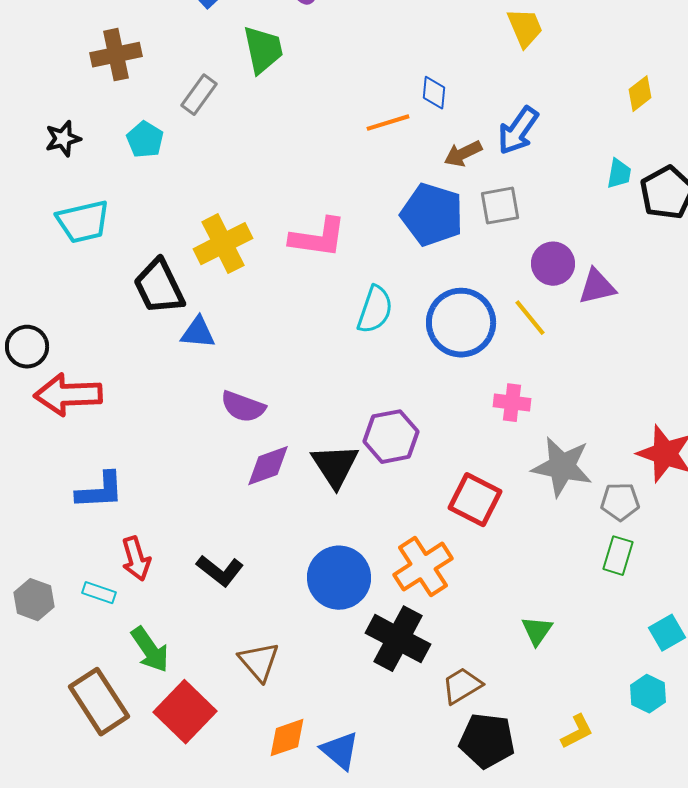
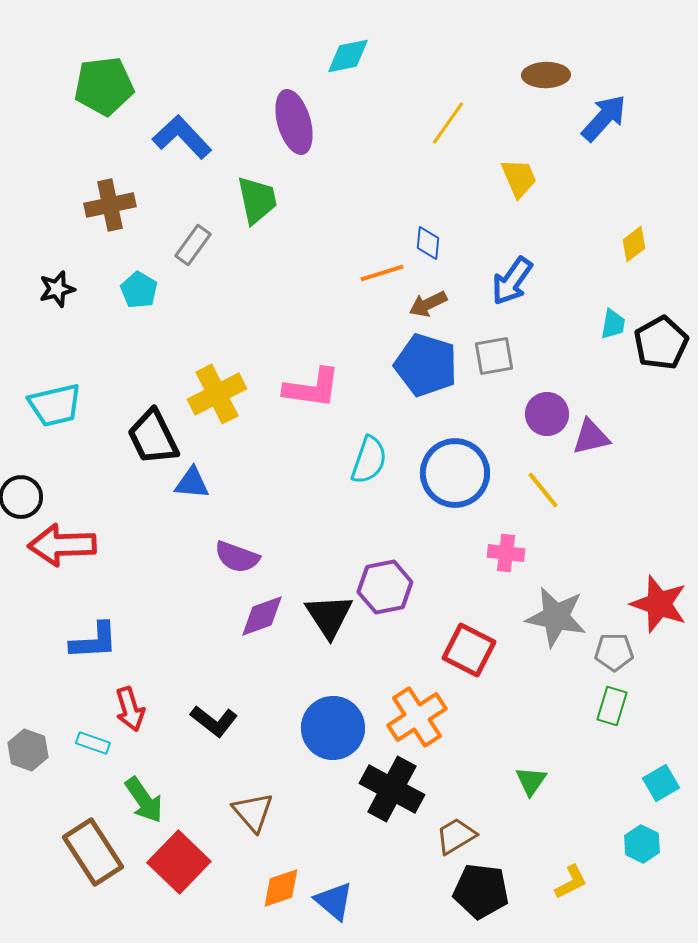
brown arrow: (463, 154) -> (428, 304), moved
cyan trapezoid: (83, 222) -> (55, 405), moved
yellow line: (530, 318) -> (543, 490), moved

